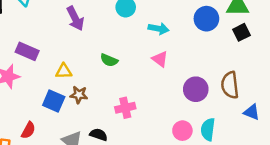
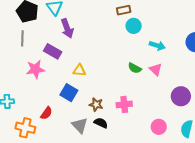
purple arrow: (75, 18) -> (67, 28), moved
green semicircle: (109, 60) -> (135, 68), moved
brown star: (79, 95) -> (96, 105), moved
pink circle: (182, 131) -> (159, 127), moved

